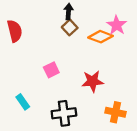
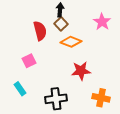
red semicircle: (15, 31) -> (40, 31), moved
orange diamond: (101, 37) -> (71, 42), moved
pink square: (51, 70) -> (29, 61), moved

